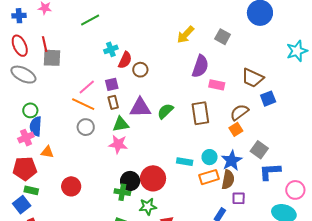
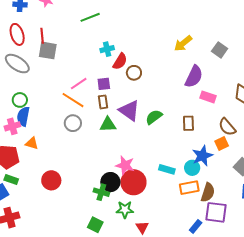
purple triangle: (140, 108) -> (129, 111), turned 30
brown semicircle: (239, 112) -> (227, 127), turned -102
brown rectangle: (200, 113) -> (188, 123), size x0.7
pink star: (118, 144) -> (125, 165), moved
blue star: (232, 161) -> (202, 156), moved
purple square: (239, 198) -> (216, 212), size x1.6

